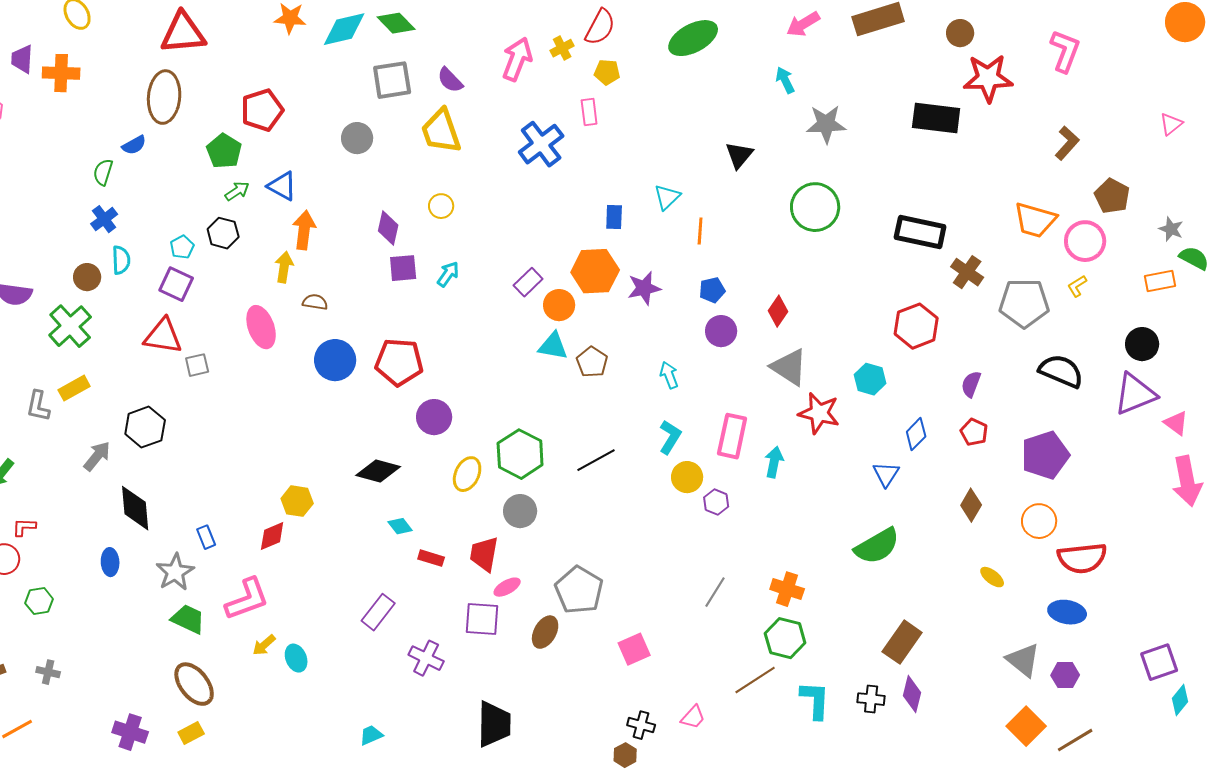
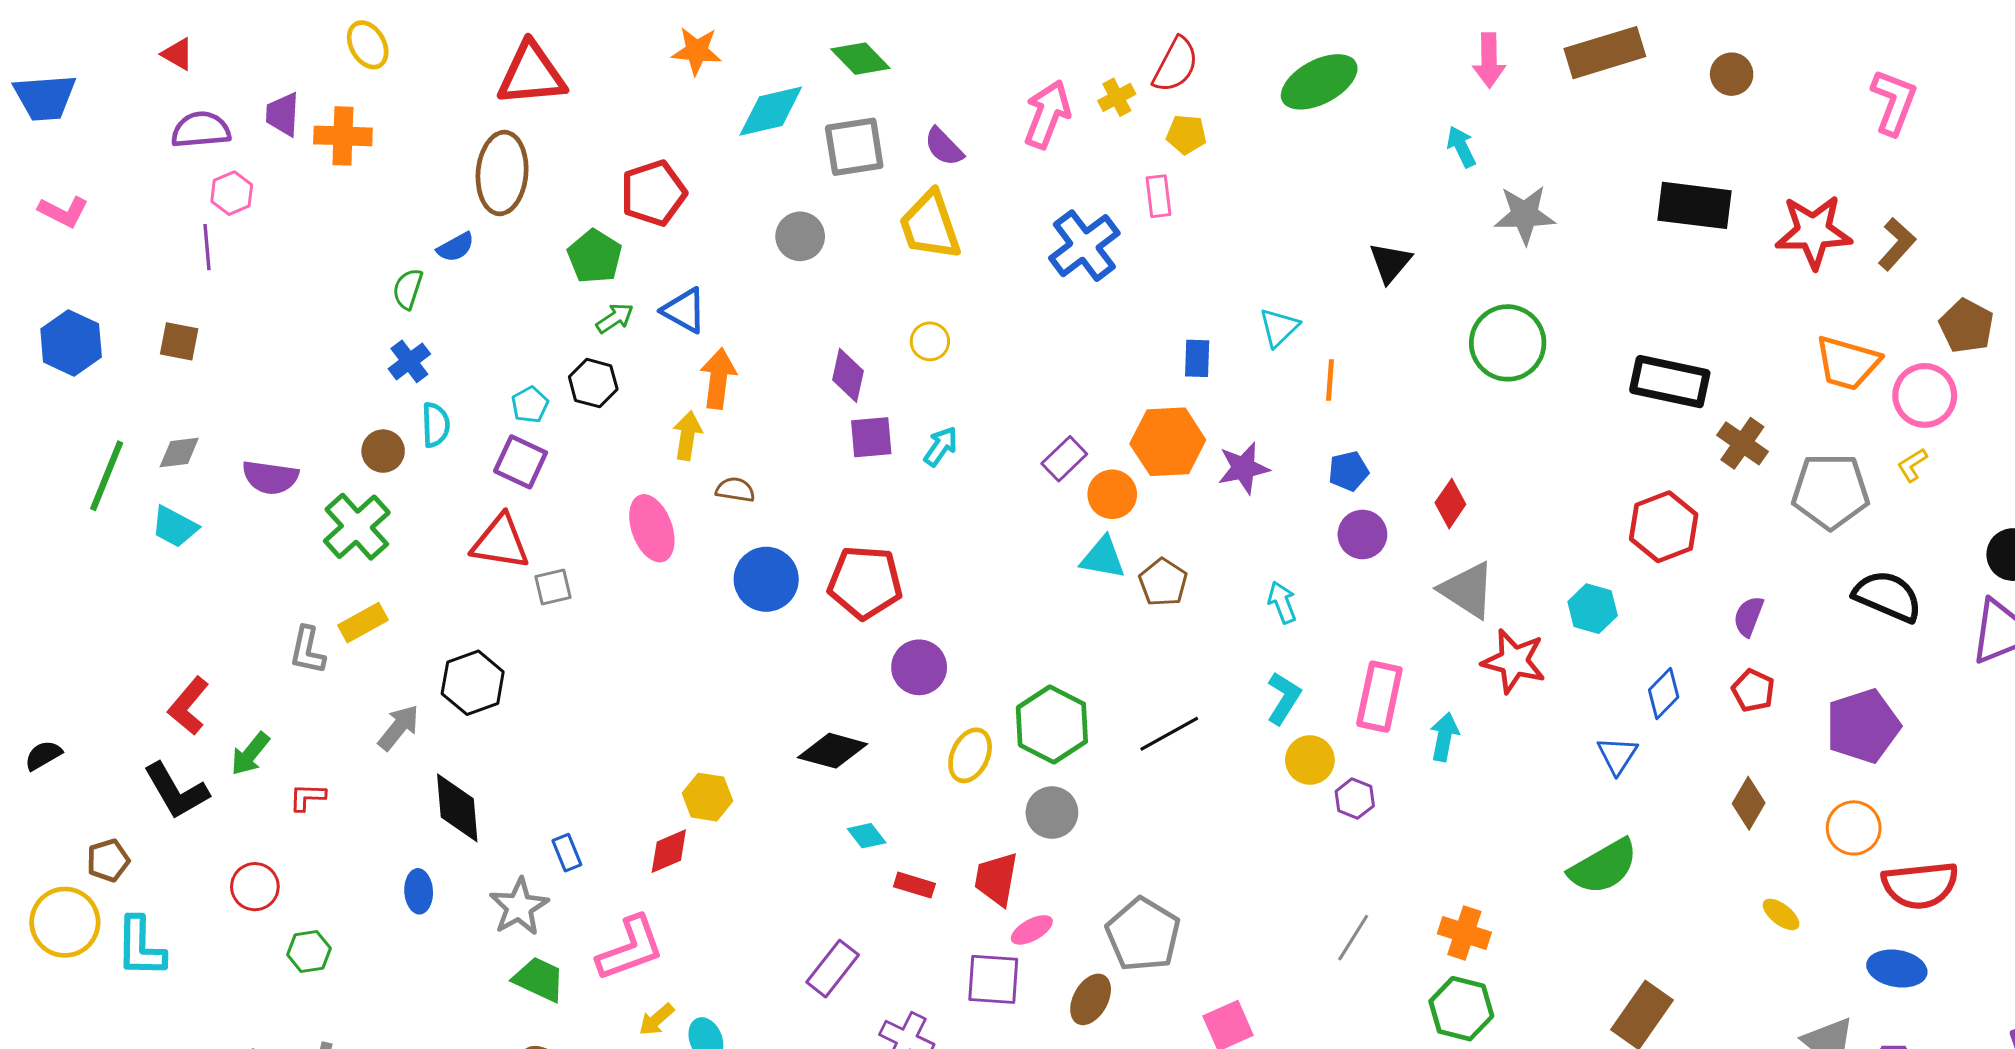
pink arrow: (803, 24) -> (1489, 60), turned -60
cyan diamond: (344, 29) -> (771, 111), moved
red star: (988, 78) -> (1813, 232), moved
red L-shape: (24, 527) -> (307, 797), moved

